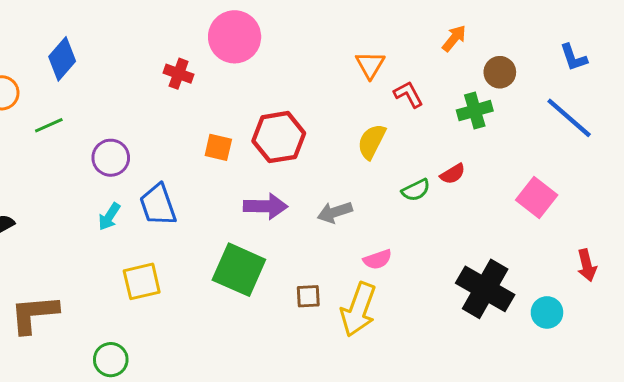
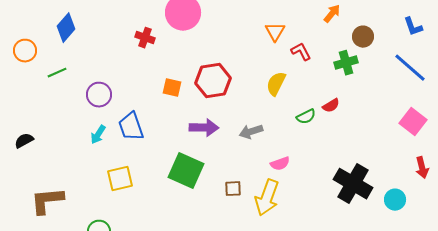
pink square: (537, 197) -> (413, 122), moved

